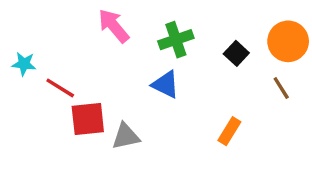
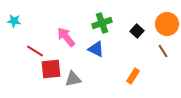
pink arrow: (114, 26) -> (66, 37), moved
cyan star: (24, 64) -> (14, 21), moved

